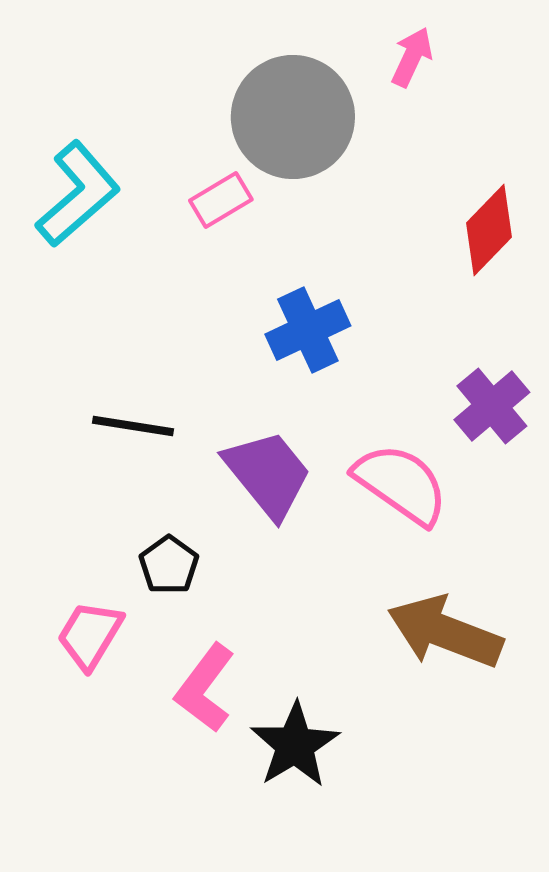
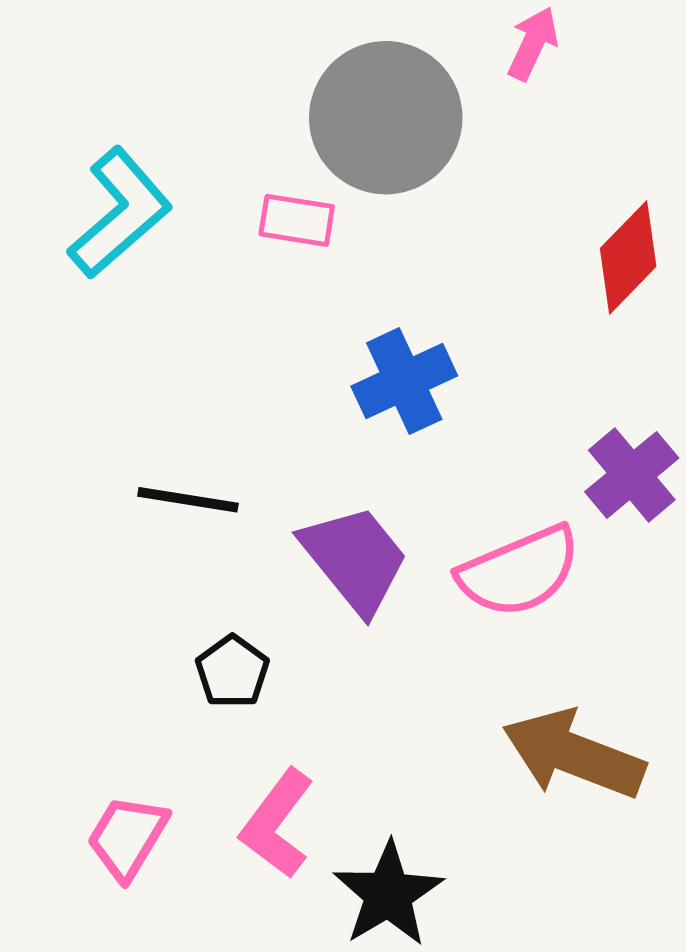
pink rectangle: (221, 200) -> (297, 220), turned 40
pink semicircle: (401, 484) -> (519, 571), turned 122
pink trapezoid: (90, 635) -> (127, 837), moved

